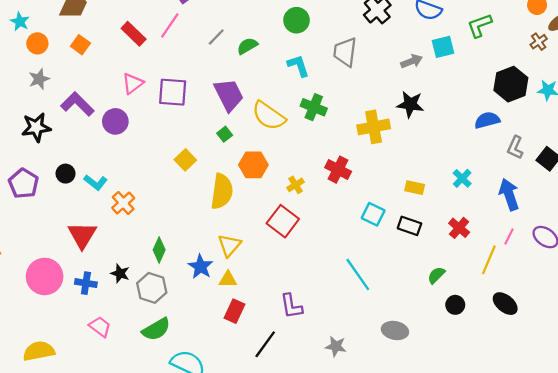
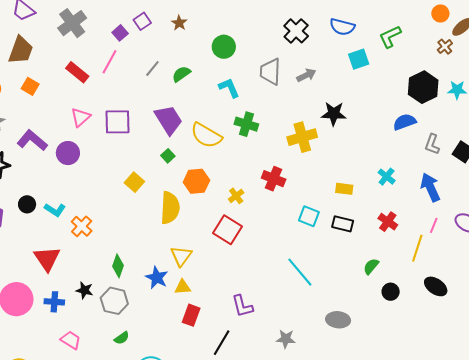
gray arrow: (412, 61) -> (306, 75), moved
green semicircle: (156, 329) -> (122, 338), size x0.6

